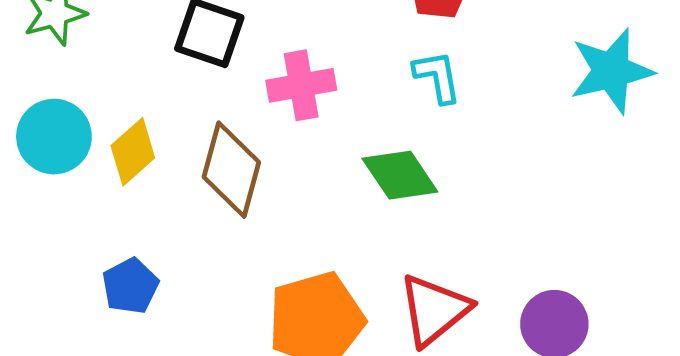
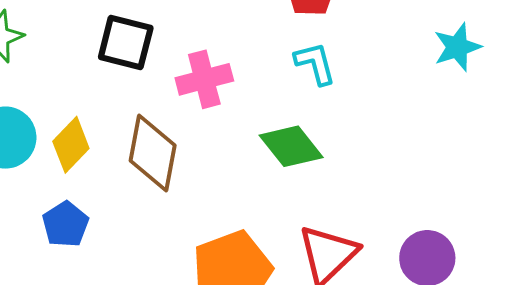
cyan star: (611, 71) -> (457, 47), size x0.7
blue pentagon: (130, 286) -> (65, 224), moved

